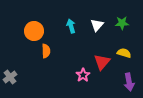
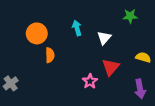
green star: (122, 23) -> (130, 16), moved
white triangle: (97, 25) -> (104, 38), moved
yellow semicircle: (124, 53) -> (143, 57), moved

